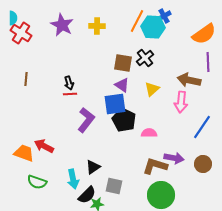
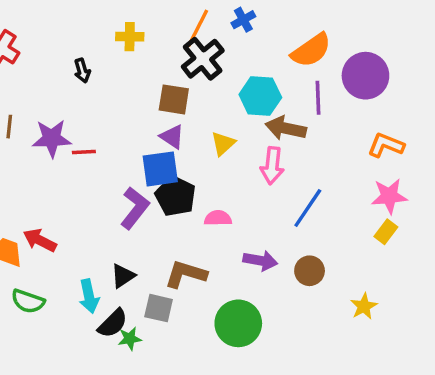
purple star: (62, 25) -> (52, 138), moved, turned -30
cyan hexagon: (153, 27) -> (260, 96), moved
black cross: (145, 58) -> (203, 59), moved, size x1.4
black arrow: (69, 83) -> (82, 71), moved
purple L-shape: (86, 120) -> (135, 208), moved
brown L-shape: (155, 166) -> (186, 274), moved

